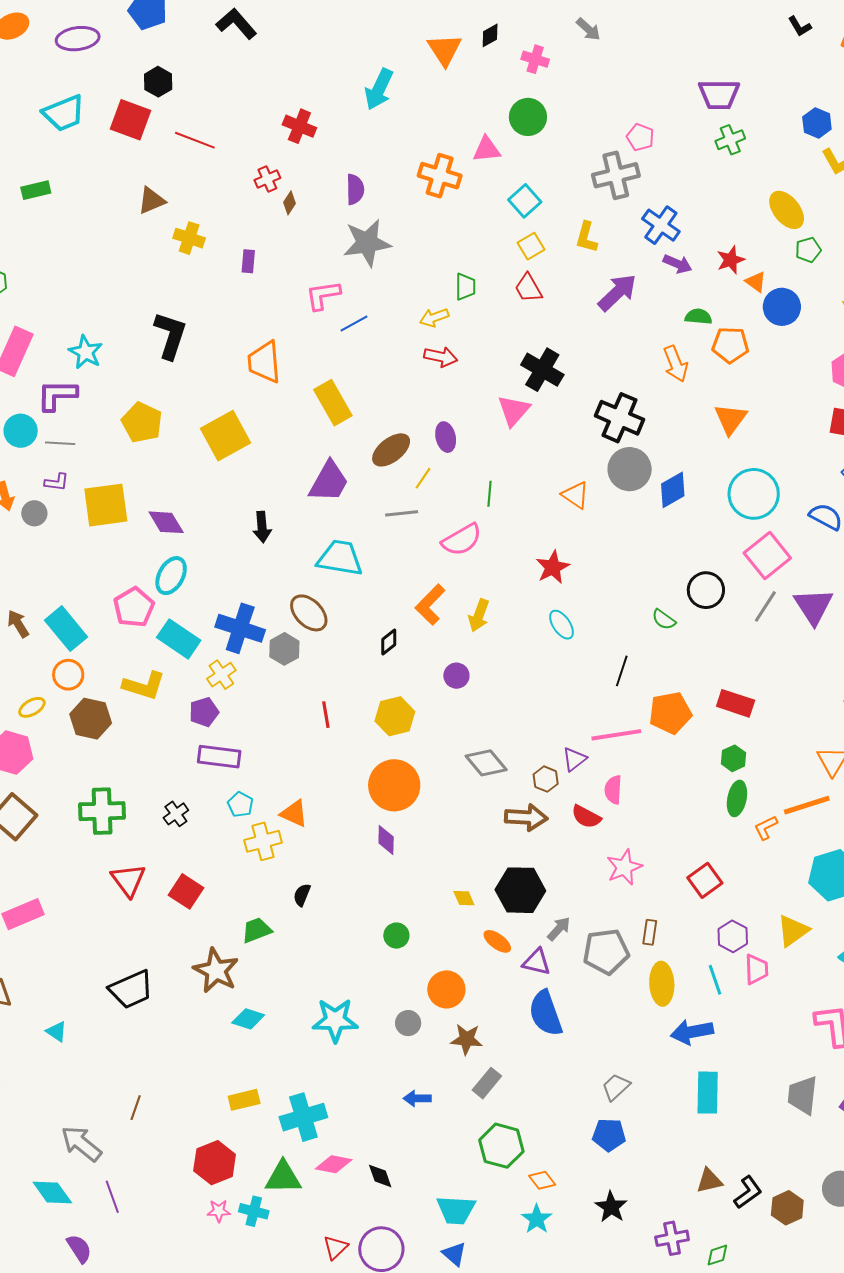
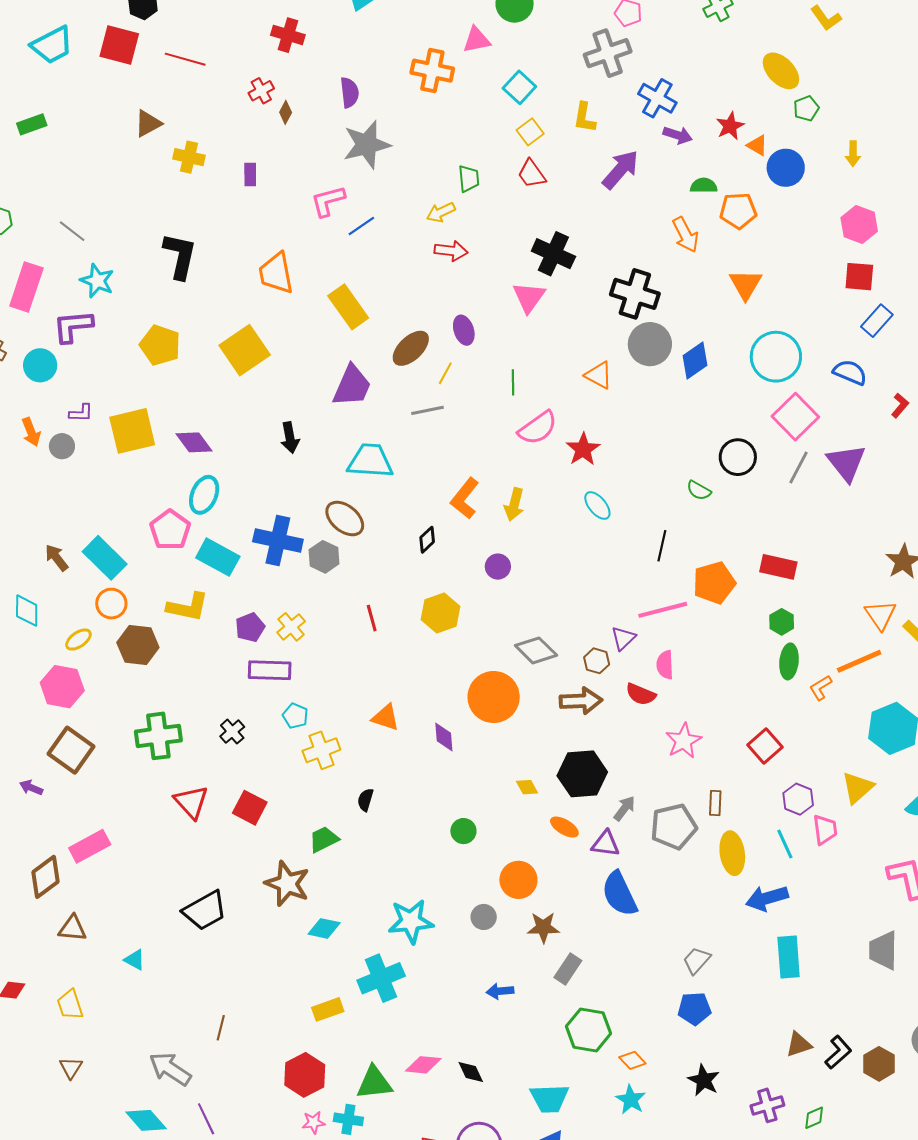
gray line: (60, 443) -> (72, 231), moved, turned 40
pink semicircle: (462, 540) -> (538, 428), moved
yellow cross: (221, 675) -> (291, 627), moved
orange circle: (394, 785) -> (494, 697), moved
orange triangle: (294, 813) -> (386, 717), moved
cyan cross: (303, 1117) -> (381, 978), moved

